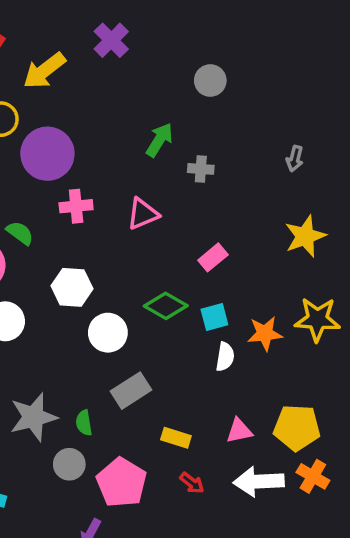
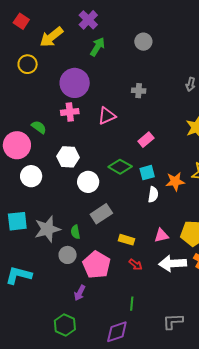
green arrow: (159, 140) -> (97, 47), moved
purple circle: (47, 154) -> (75, 83), moved

